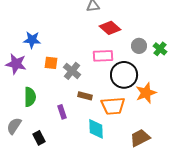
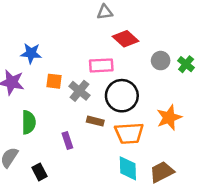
pink rectangle: (103, 56) -> (101, 65), moved
black circle: (124, 75) -> (122, 96), moved
cyan diamond: (96, 129) -> (128, 168), moved

